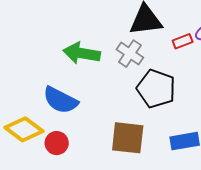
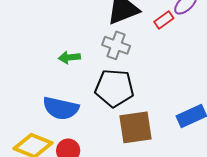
green arrow: (82, 53) -> (69, 57), size x0.6
black pentagon: (156, 89) -> (114, 88), moved

